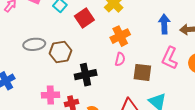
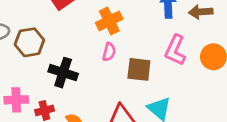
black cross: (86, 75) -> (63, 73), turned 30

